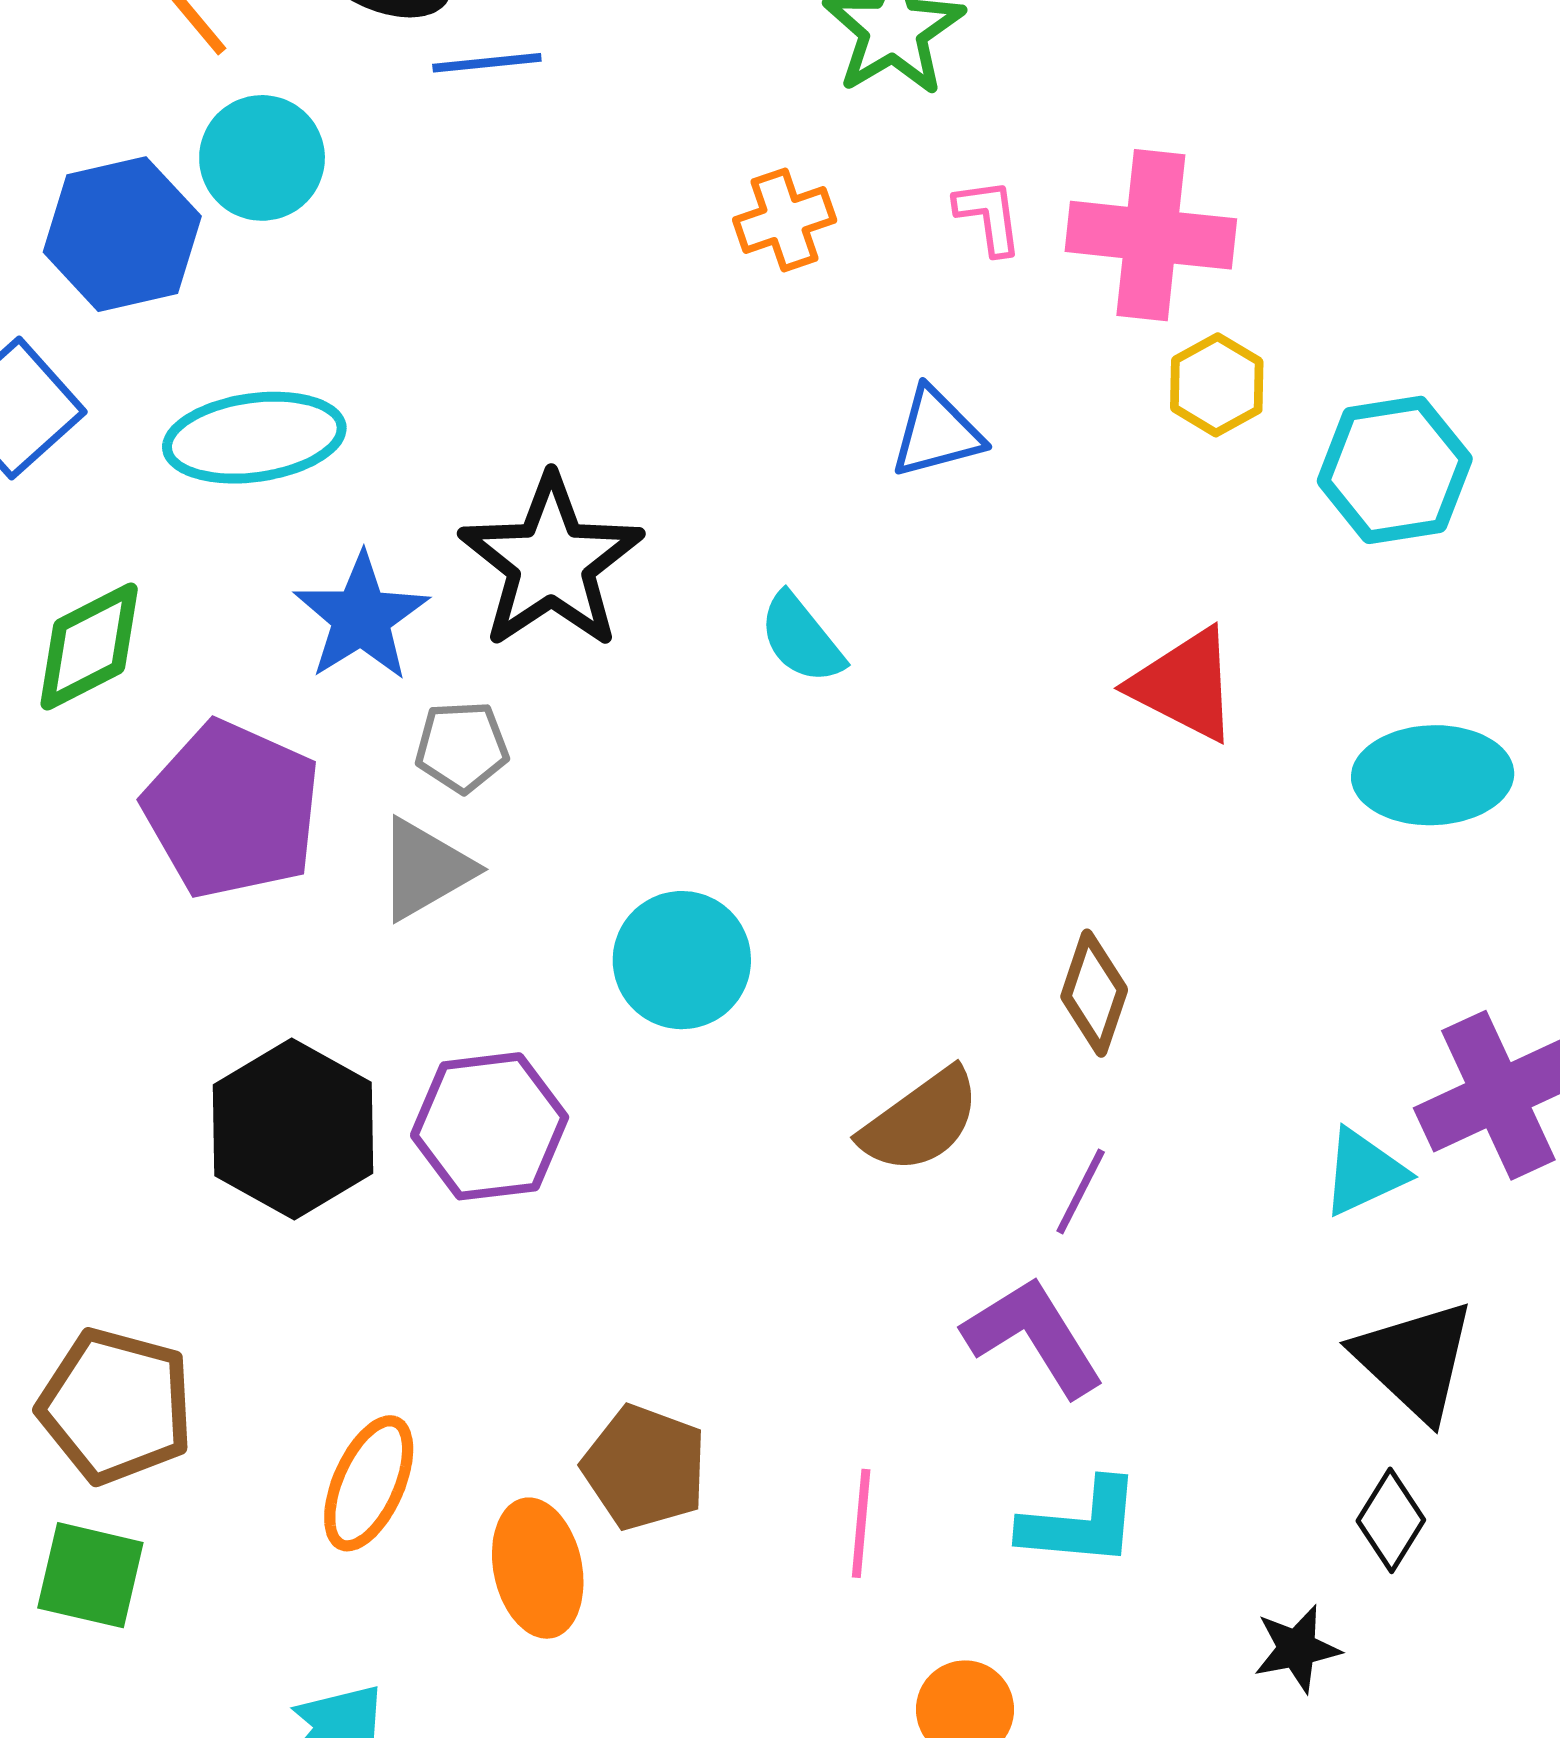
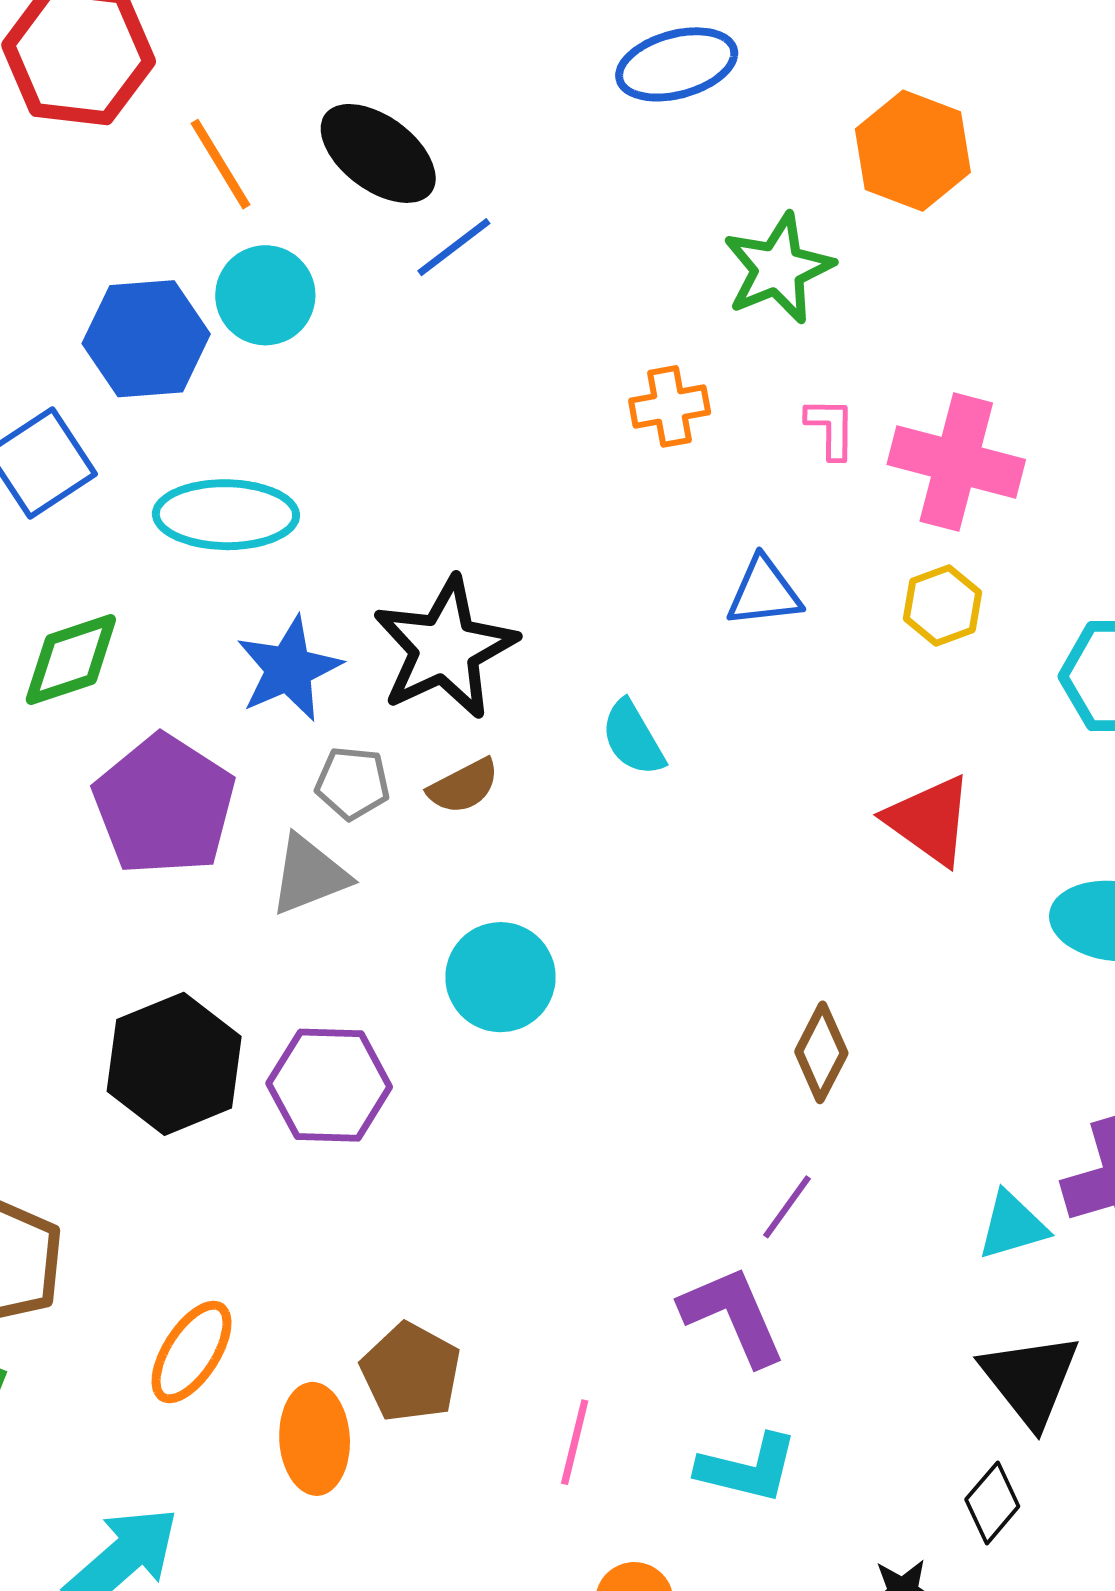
blue line: (487, 63) -> (454, 247), turned -40
yellow hexagon: (1217, 385) -> (942, 606), moved
brown semicircle: (921, 1121) -> (463, 786), moved, size x0.7

